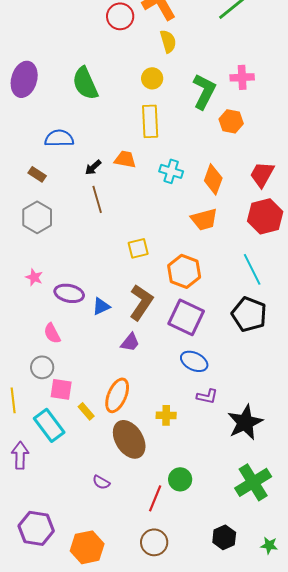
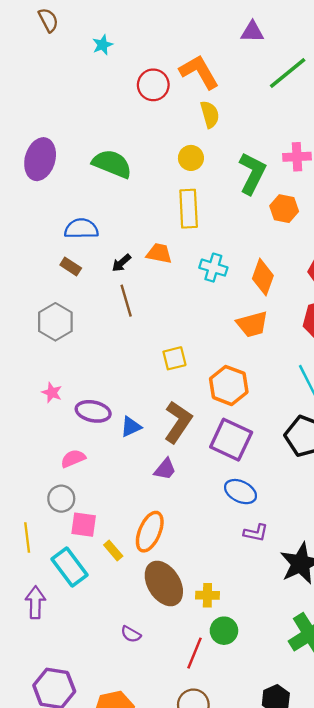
green semicircle: (85, 83) -> (112, 164), turned 136
brown rectangle: (37, 174) -> (71, 266), moved
pink semicircle: (52, 333) -> (73, 459), turned 95
yellow cross: (166, 415) -> (207, 595), moved

